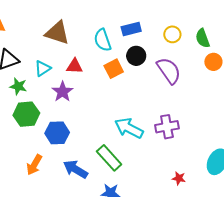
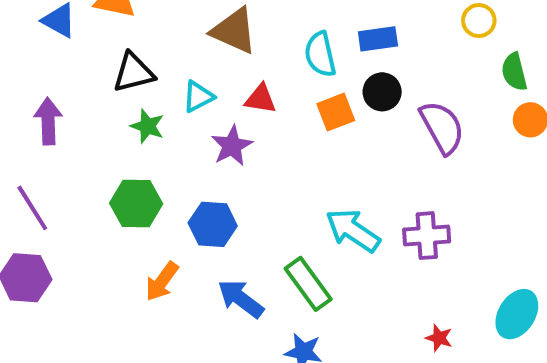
yellow circle: (172, 34) -> (479, 21), moved
green hexagon: (26, 114) -> (136, 203), moved

